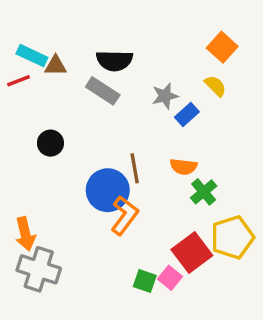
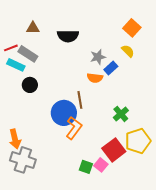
cyan rectangle: (32, 56) -> (16, 65), moved
brown triangle: (56, 66) -> (33, 28), moved
gray rectangle: (103, 91) -> (28, 54), moved
orange semicircle: (183, 167) -> (95, 78), moved

